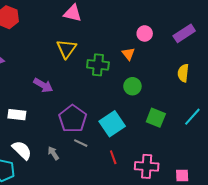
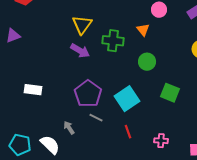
purple arrow: (43, 85) -> (80, 51), moved
white semicircle: (22, 150) -> (50, 145), moved
pink cross: (147, 166) -> (161, 141), size x0.6

